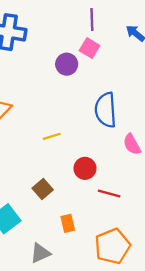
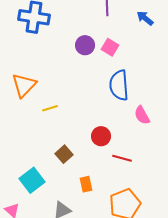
pink square: (90, 48) -> (110, 47), moved
yellow line: (52, 136) -> (50, 108), moved

